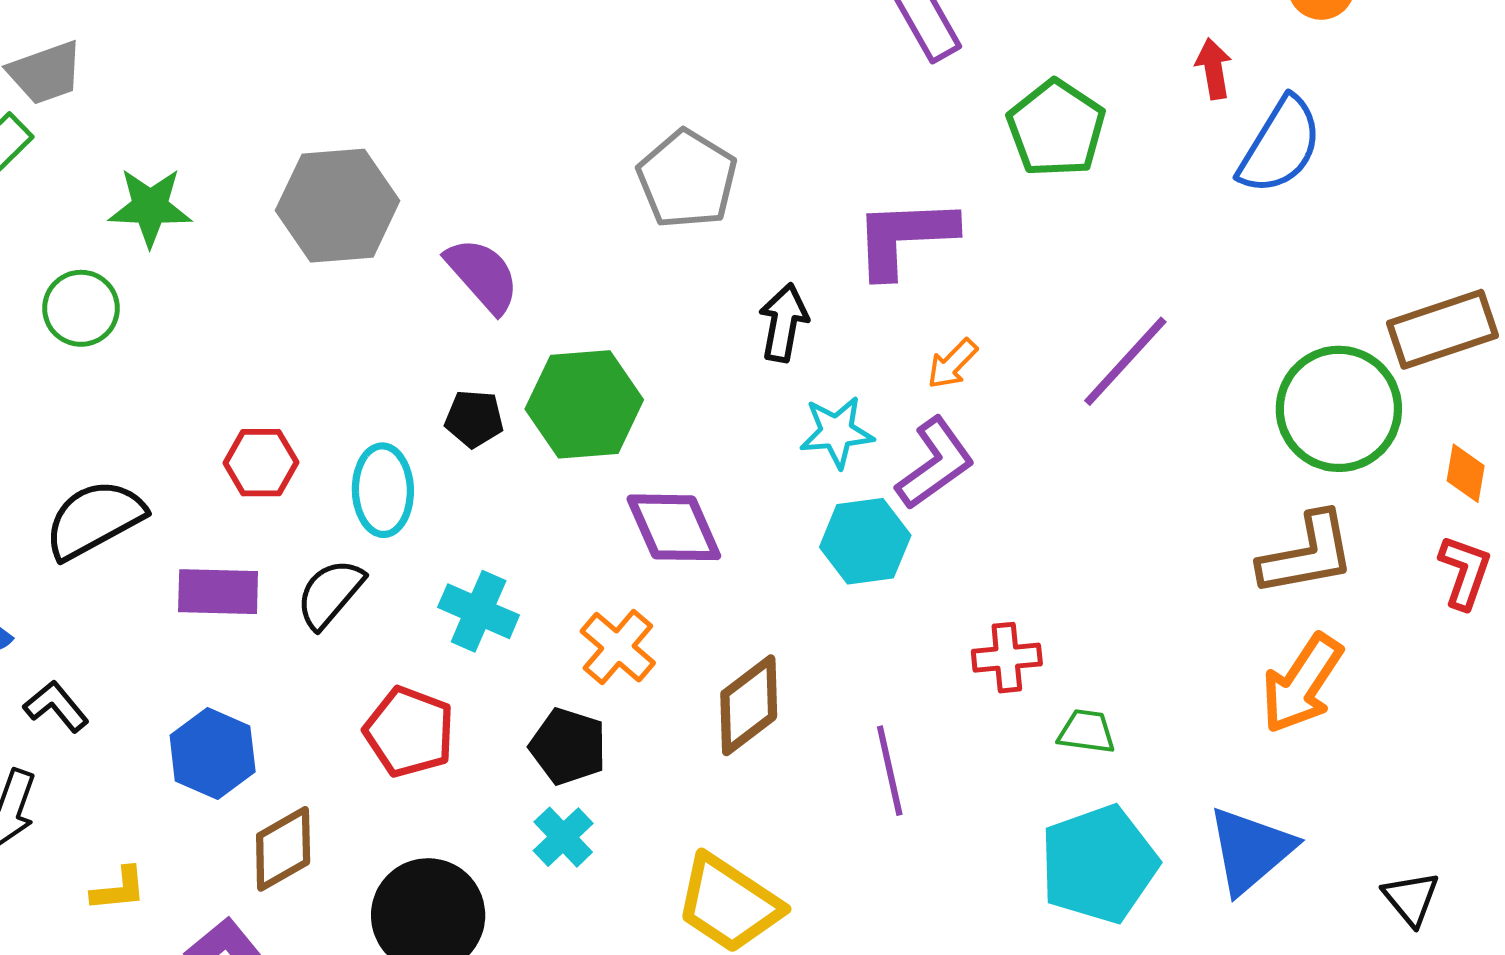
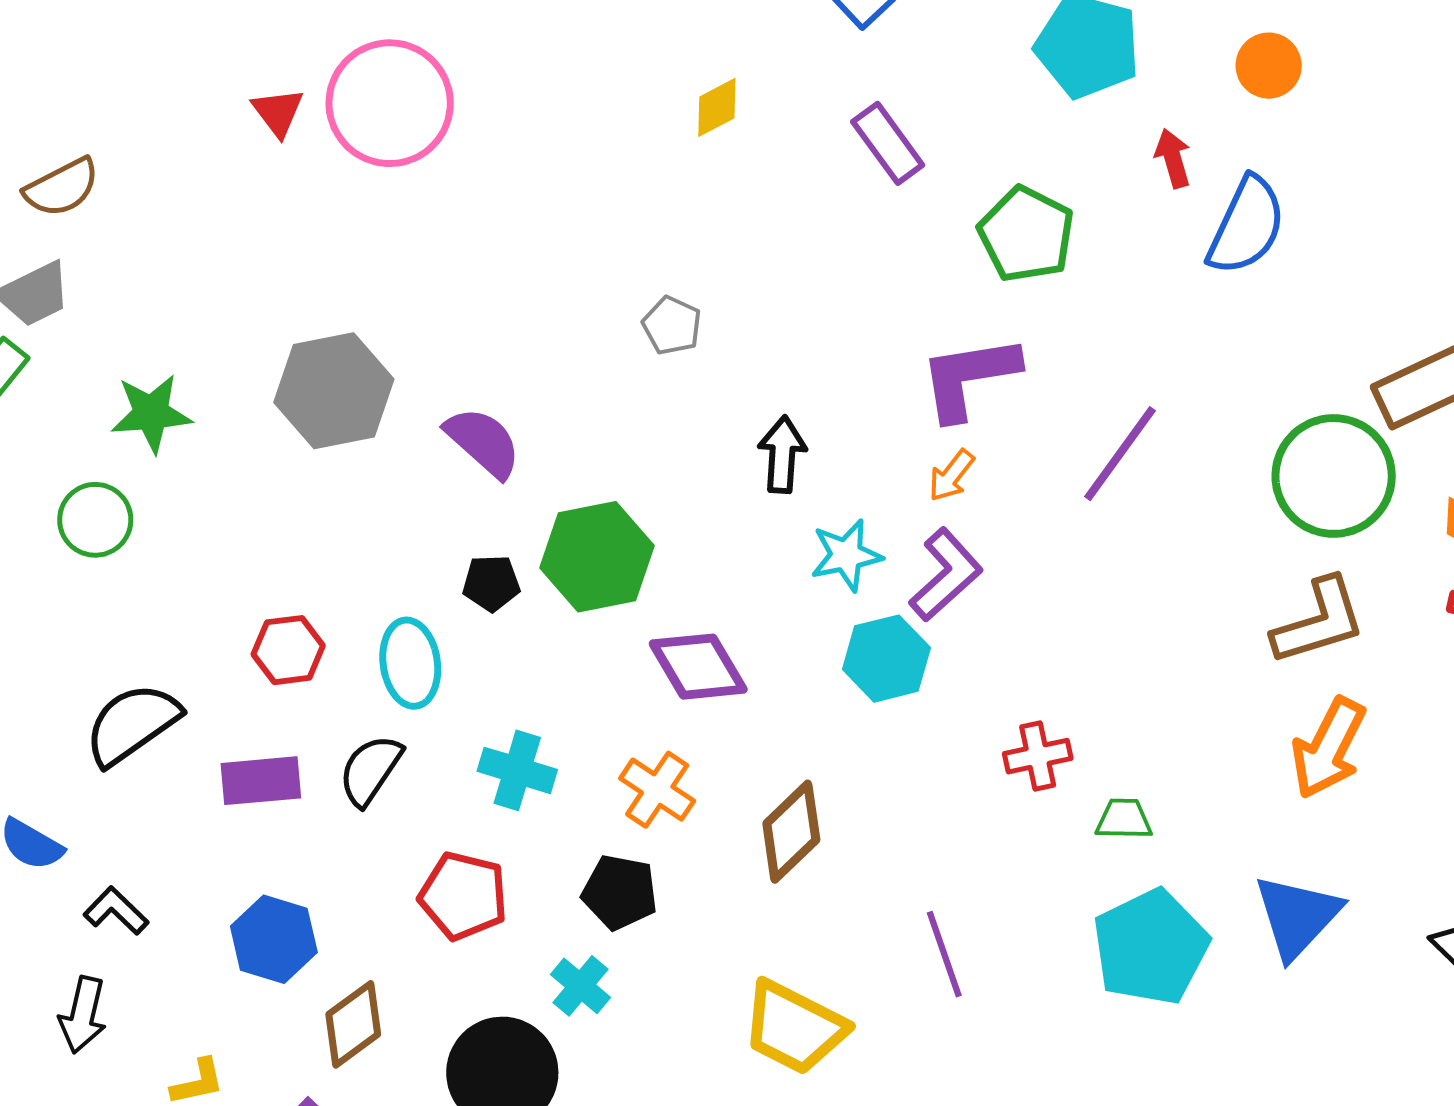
gray pentagon: (687, 179) -> (672, 325), size x0.6
purple L-shape: (905, 237) -> (969, 377), moved
purple line: (890, 771) -> (944, 954), moved
cyan cross: (563, 837) -> (581, 986), moved

